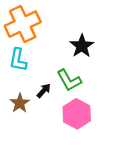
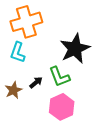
black star: (82, 46) -> (75, 49), size x1.4

